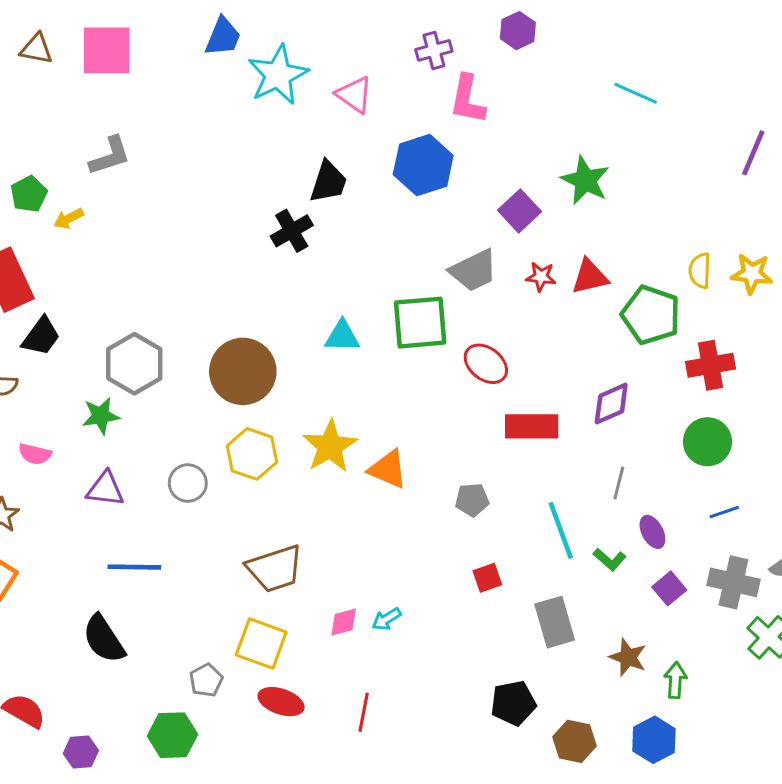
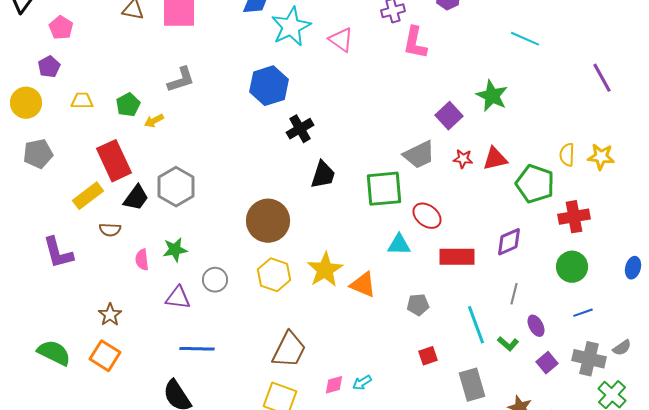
purple line: (753, 153) -> (602, 78), turned -52
blue hexagon: (423, 165) -> (269, 86), moved
black trapezoid: (328, 182) -> (323, 175), moved
cyan triangle: (342, 336) -> (399, 245), moved
gray hexagon: (134, 364) -> (176, 187), moved
pink semicircle: (35, 454) -> (142, 260), moved, turned 70
gray circle: (188, 483) -> (215, 280), moved
brown trapezoid: (275, 569) -> (289, 350), turned -45

